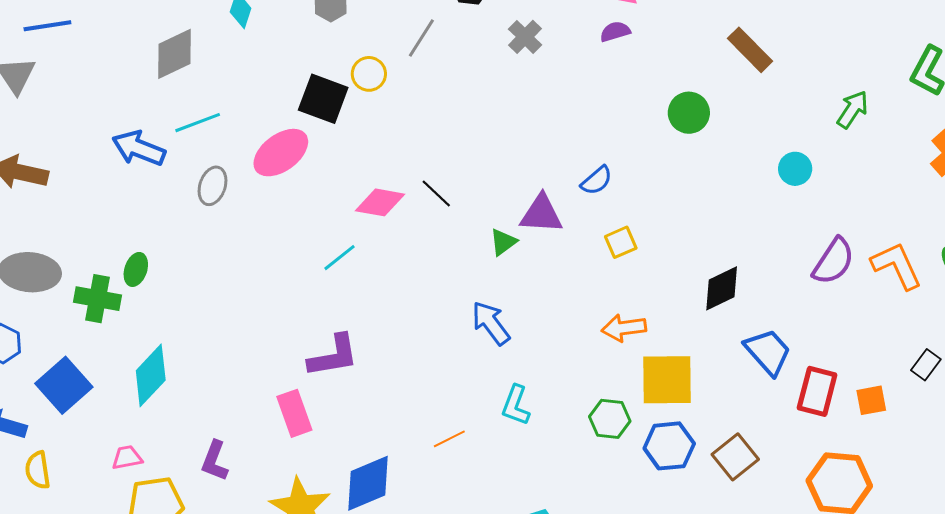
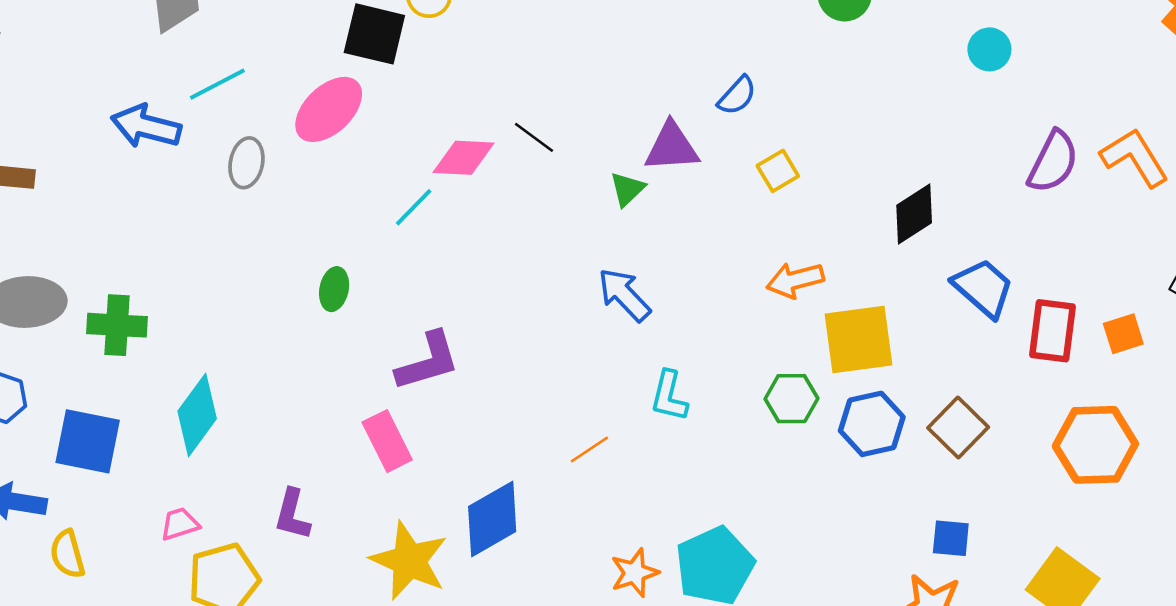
cyan line: (339, 258) -> (414, 207), moved
green ellipse: (136, 269) -> (334, 289), moved
blue square: (64, 385) -> (88, 441), turned -30

